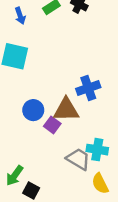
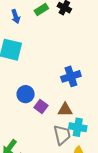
brown triangle: (66, 110) -> (65, 110), moved, size x0.7
gray trapezoid: (78, 159) -> (62, 135), turned 45

